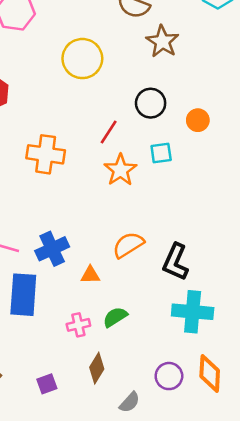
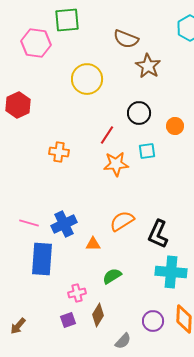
orange cross: (46, 154) -> (59, 152), size x0.7
orange star: (120, 170) -> (116, 164), turned 30
pink cross: (78, 325) -> (77, 293), moved
purple square: (47, 384) -> (68, 320), moved

